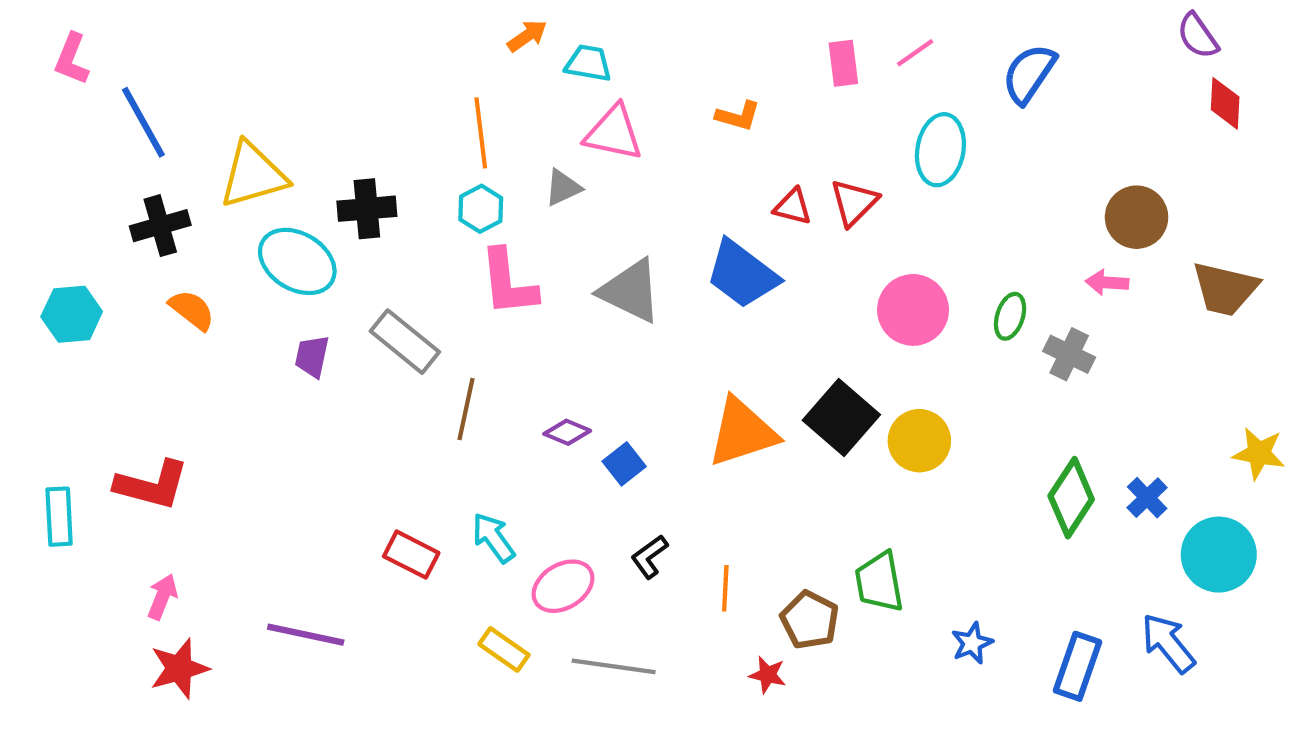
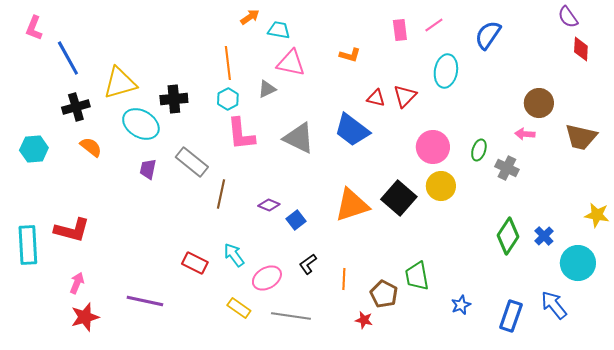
yellow circle: (919, 441) -> (441, 186), moved
cyan rectangle: (59, 517) -> (28, 245), size x1.4

